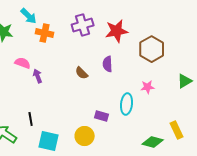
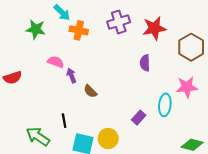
brown semicircle: (82, 73) -> (90, 91), moved
pink star: (148, 87) -> (187, 87), size x1.5
purple rectangle: (102, 116) -> (139, 118), turned -64
yellow circle: (85, 136) -> (108, 139), moved

